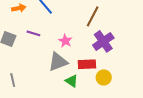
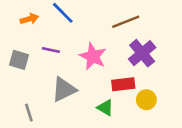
brown line: (93, 16) -> (126, 22), turned 45
pink star: (65, 41) -> (93, 56), size x1.5
gray triangle: (58, 62) -> (64, 89), moved

